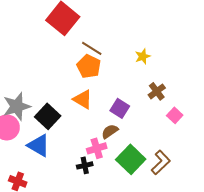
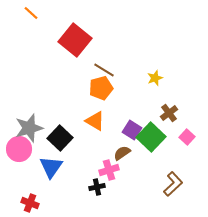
orange pentagon: (89, 66) -> (101, 88), turned 30
blue triangle: (39, 145) -> (51, 167), turned 35
green square: (131, 159) -> (151, 137), moved

